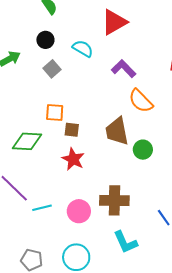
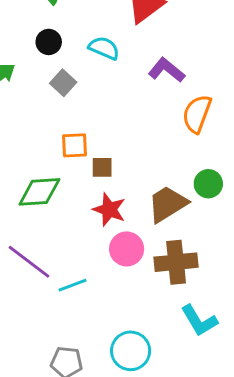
orange semicircle: (141, 101) -> (197, 114), turned 72
brown trapezoid: (117, 131) -> (167, 204), moved, turned 76
pink circle: (79, 211) -> (127, 249), moved

